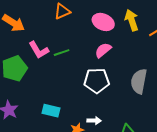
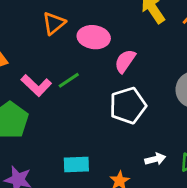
pink ellipse: (103, 22) -> (94, 37), moved
white arrow: (94, 121) -> (155, 159), moved

